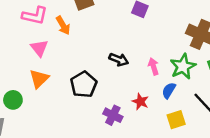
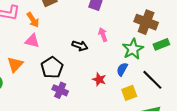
pink triangle: (39, 48) -> (32, 41), moved, turned -35
pink arrow: (153, 66) -> (103, 35), moved
purple cross: (113, 115) -> (60, 90), moved

